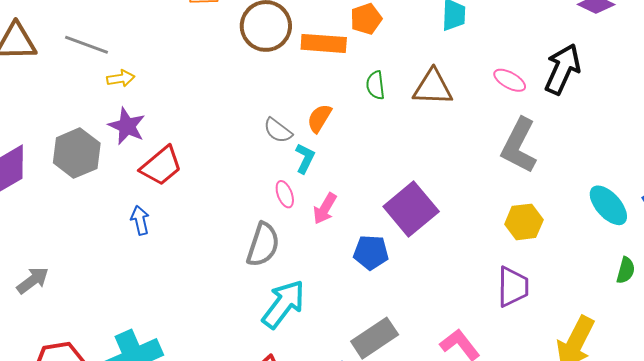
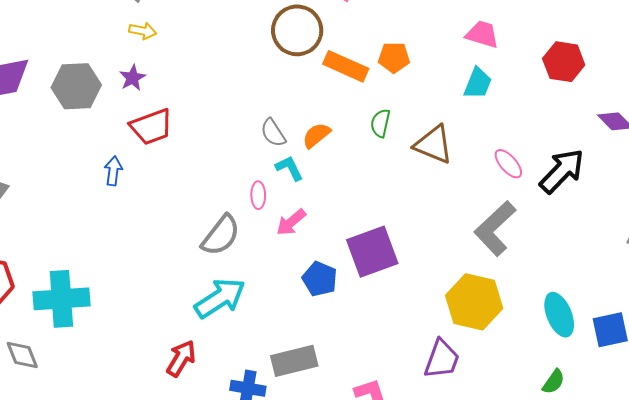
purple star: (127, 126) -> (133, 78), size x0.7
cyan L-shape: (305, 158) -> (289, 168), turned -72
yellow hexagon: (524, 222) -> (474, 302), size x1.5

